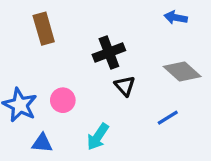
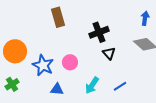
blue arrow: (176, 17) -> (145, 18), moved, turned 88
blue line: (168, 118) -> (120, 86), moved

